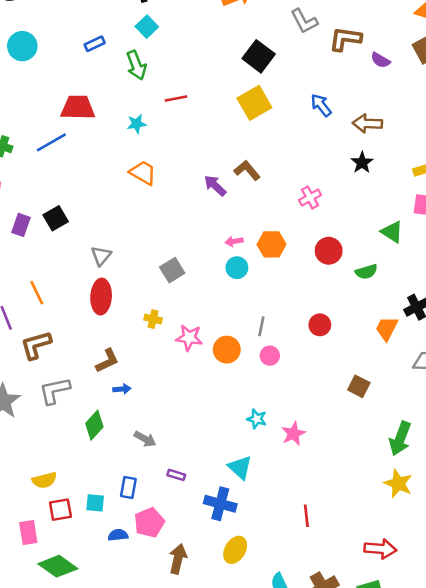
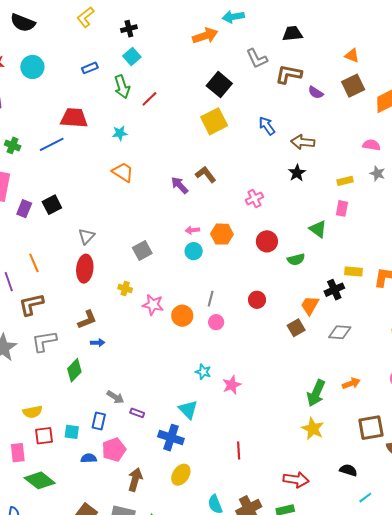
red line: (176, 99) -> (149, 99), moved, turned -36
brown square: (359, 386) -> (296, 328), moved, turned 30
gray arrow: (145, 439) -> (115, 397), moved

